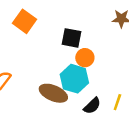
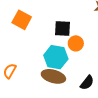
cyan hexagon: (74, 79) -> (56, 57), moved

